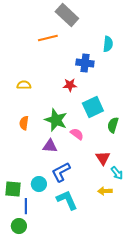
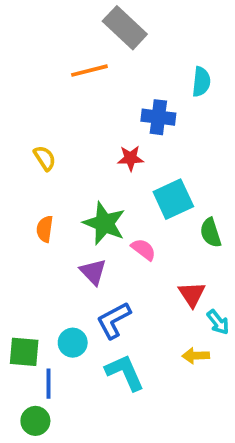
yellow semicircle: (24, 85) -> (45, 158), turned 56
green semicircle: (113, 125) -> (211, 233), turned -35
purple triangle: (50, 146) -> (93, 272), turned 42

